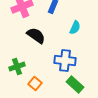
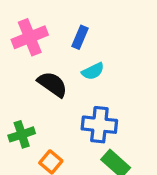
cyan semicircle: (75, 28) -> (93, 71), moved, turned 40

